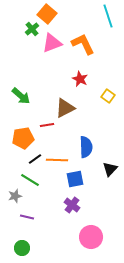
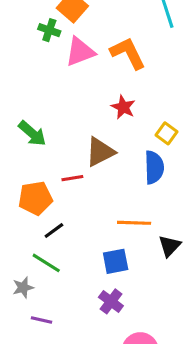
green cross: (32, 29) -> (49, 30), turned -32
blue semicircle: (86, 147) -> (154, 167), moved
orange line: (57, 160) -> (134, 223), moved

